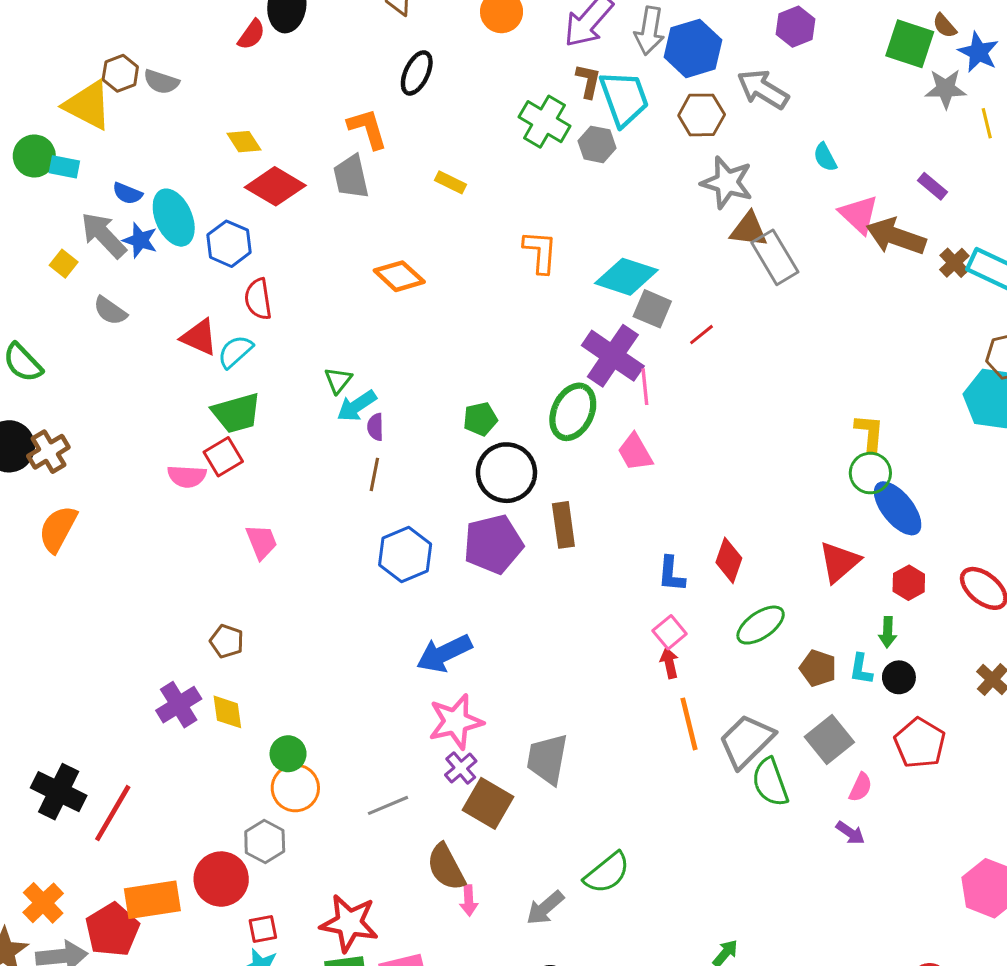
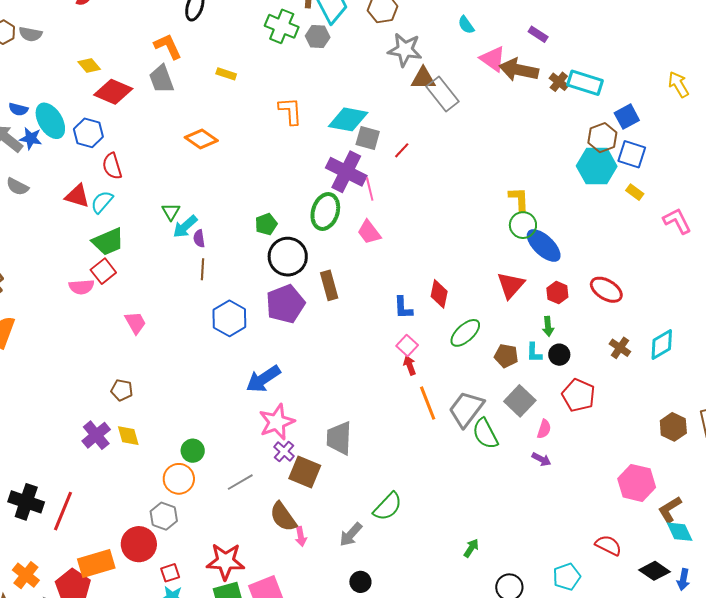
green circle: (288, 754) -> (193, 451), moved

